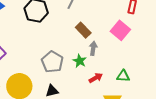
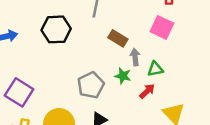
gray pentagon: (52, 62) -> (91, 85), turned 30
green triangle: (123, 76) -> (155, 69), moved

